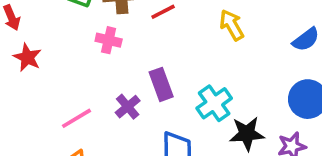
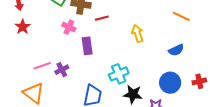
purple rectangle: (161, 84) -> (87, 46), moved
purple cross: (128, 107) -> (62, 70), moved

